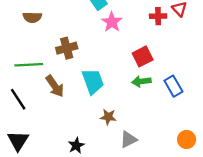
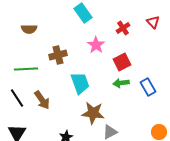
red cross: (158, 16) -> (123, 28), moved, turned -32
pink star: (112, 22) -> (96, 45), moved
brown arrow: (55, 86) -> (42, 100), moved
brown star: (108, 117) -> (93, 113), size x1.6

